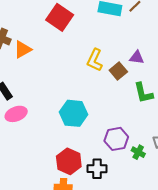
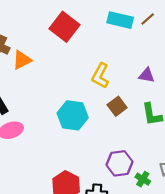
brown square: (118, 71) -> (117, 106), moved
cyan hexagon: (74, 113) -> (73, 115), moved

